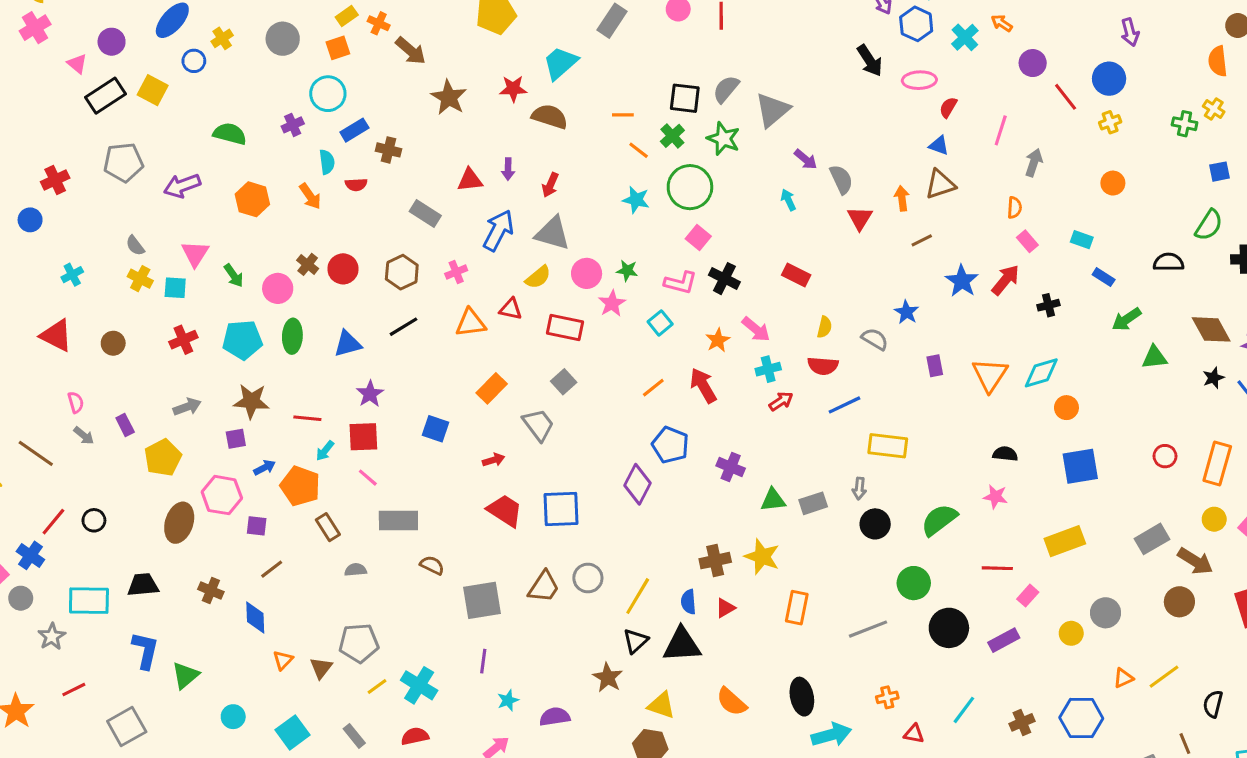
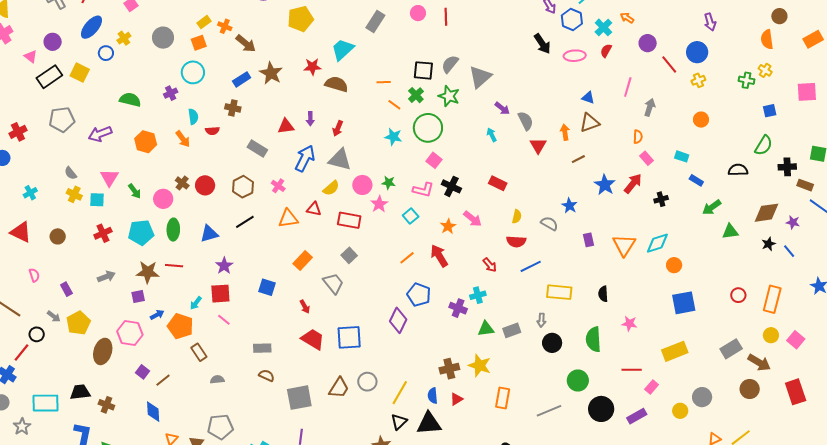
red semicircle: (948, 107) -> (606, 51), moved
blue rectangle: (354, 130) -> (242, 79), moved
pink cross: (456, 272) -> (278, 186), turned -32
brown diamond: (1211, 329) -> (766, 213), turned -68
cyan cross: (768, 369) -> (478, 295), moved
red arrow: (781, 401) -> (490, 265), turned 84
red line: (307, 418) -> (174, 266), moved
gray arrow: (84, 436) -> (54, 316), moved
black semicircle: (1005, 454) -> (603, 294), moved, turned -98
yellow pentagon: (163, 458) -> (78, 323), moved
red arrow: (494, 460) -> (305, 307), turned 80
black circle: (94, 520) -> (37, 334), moved
gray rectangle: (398, 520) -> (262, 348), moved, size x0.7
green semicircle: (939, 520) -> (593, 339), turned -55
purple square: (257, 526) -> (143, 372), moved, turned 32
brown cross: (211, 591) -> (106, 405), moved

